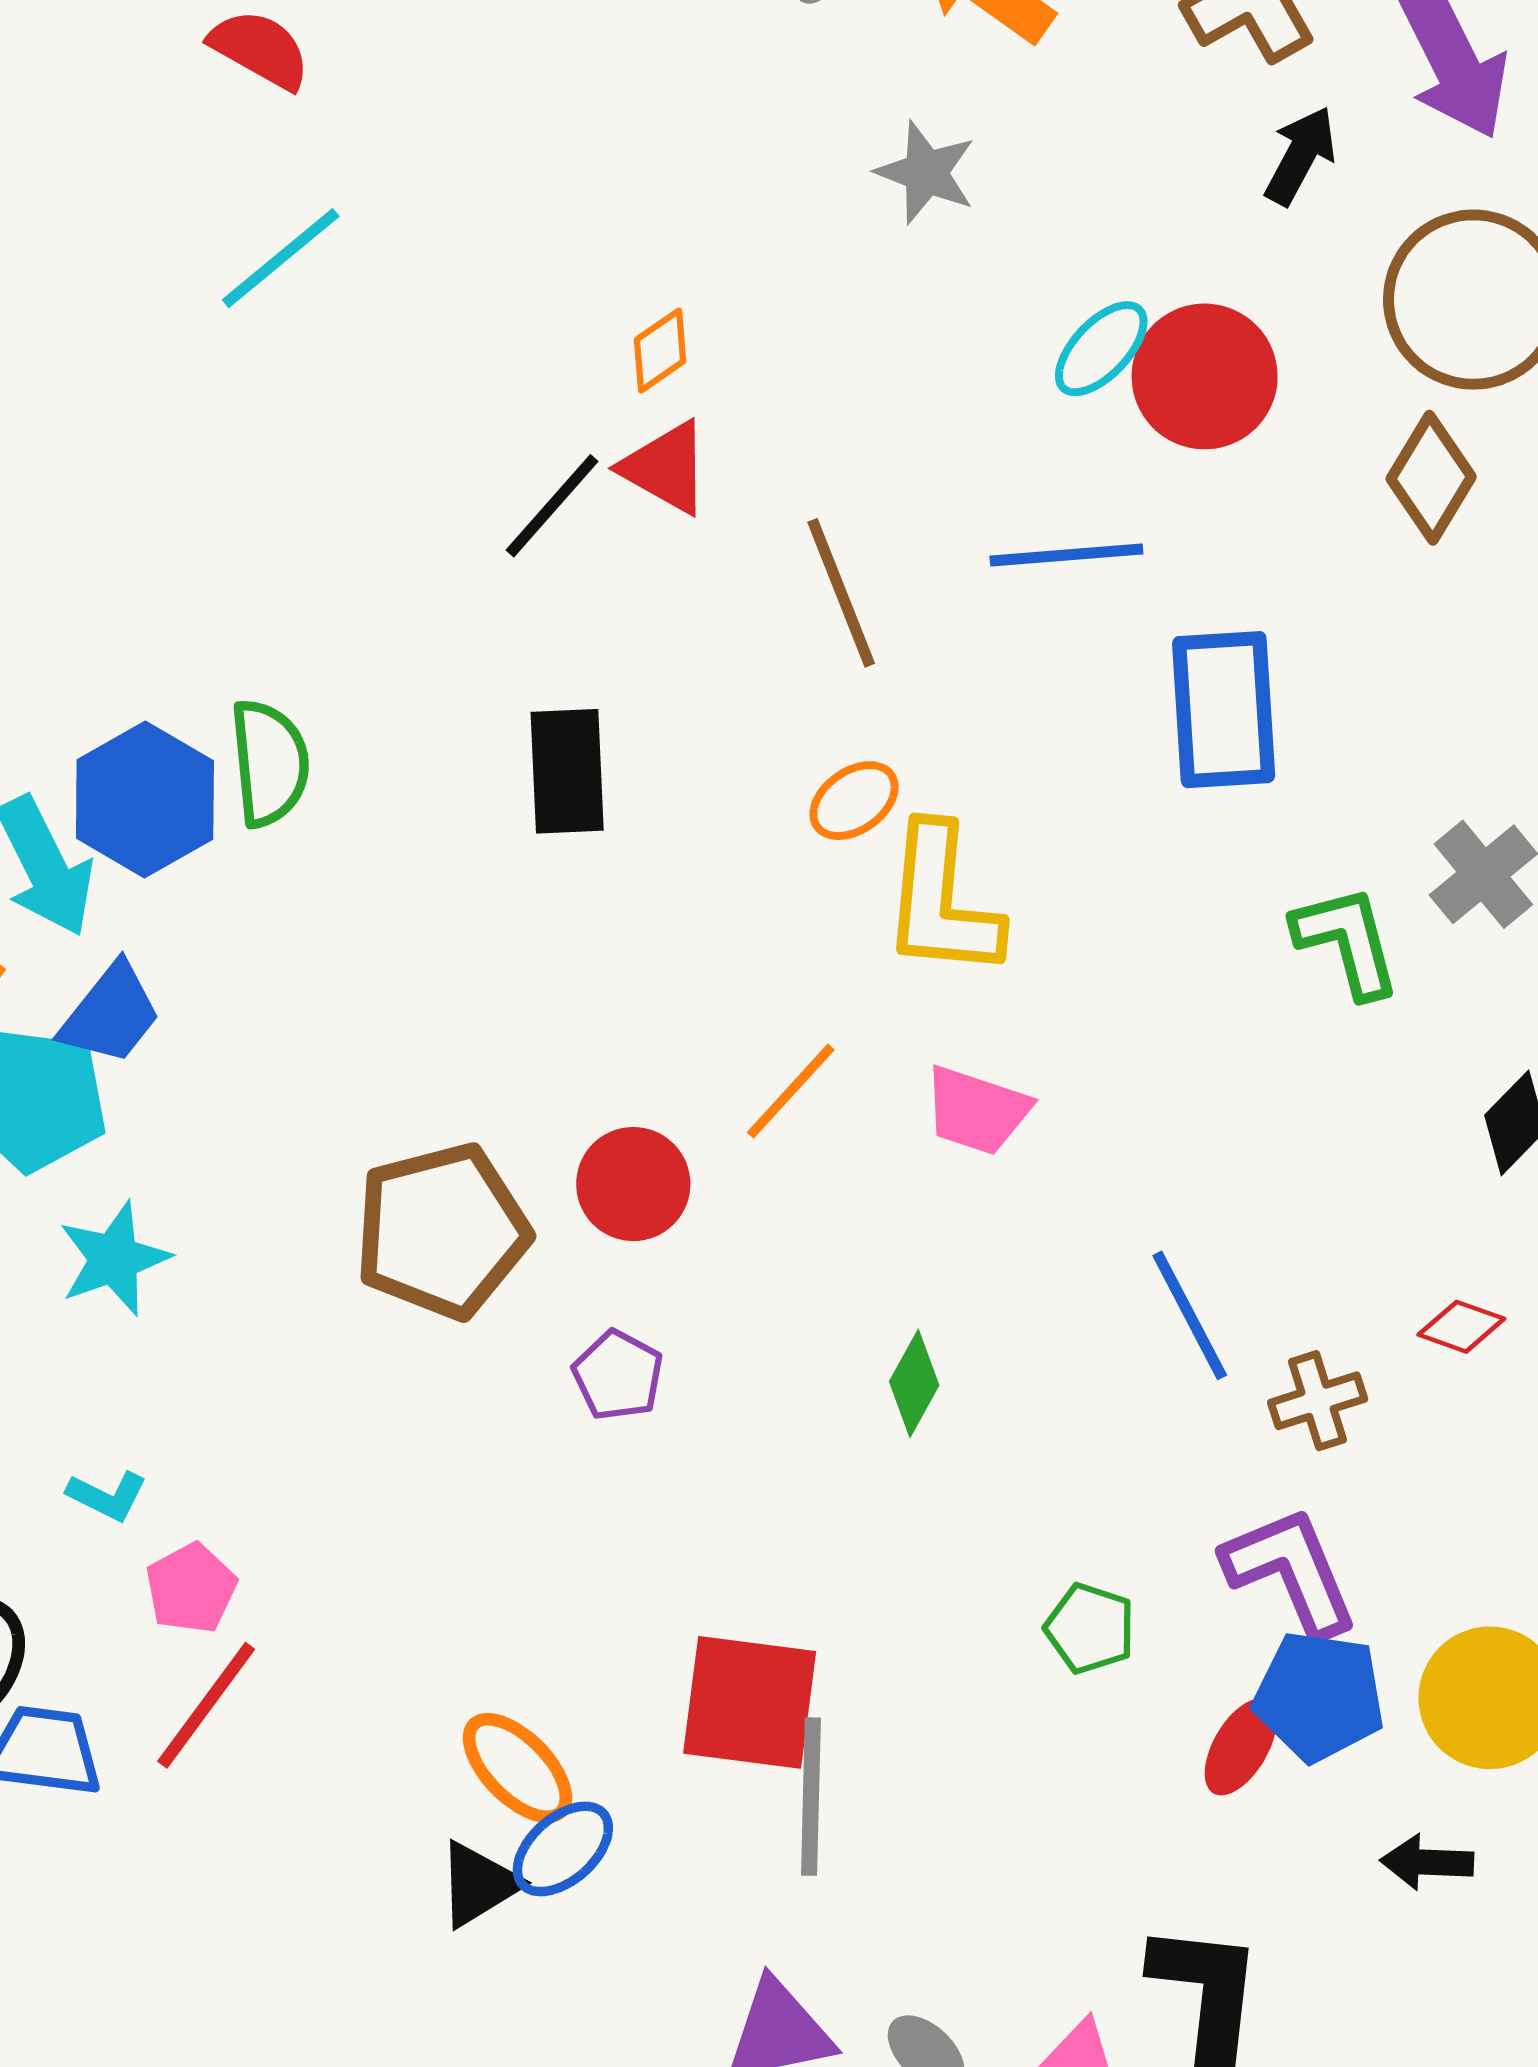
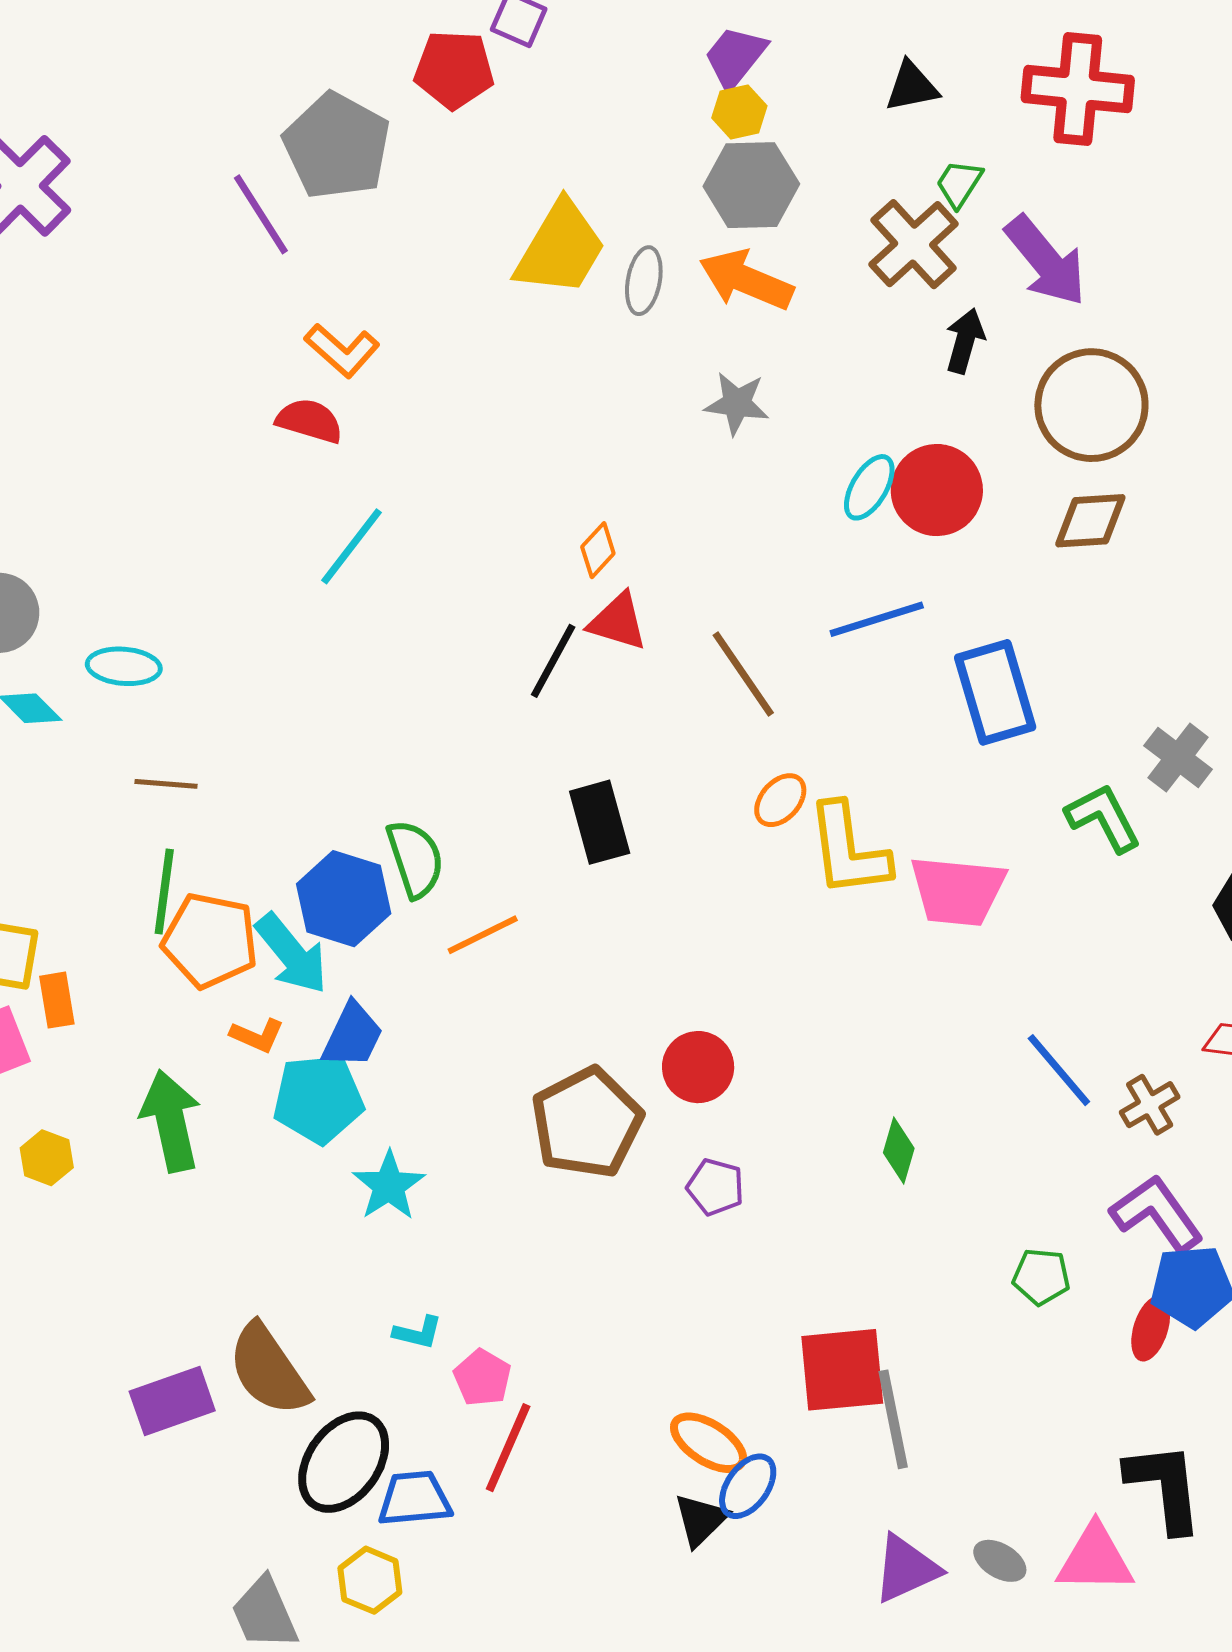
brown diamond: (1431, 478) -> (1090, 521), turned 68
orange line: (791, 1091) -> (483, 935), moved, turned 34
pink trapezoid: (977, 1110) -> (958, 891), moved, size x1.4

